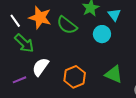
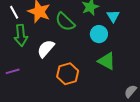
green arrow: (24, 43) -> (21, 35), turned 35
white semicircle: (40, 67) -> (46, 49), moved
green triangle: (114, 74) -> (107, 61), moved

